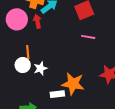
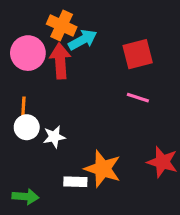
red arrow: (37, 21) -> (60, 61), size x1.5
orange line: (28, 52) -> (23, 108), moved

